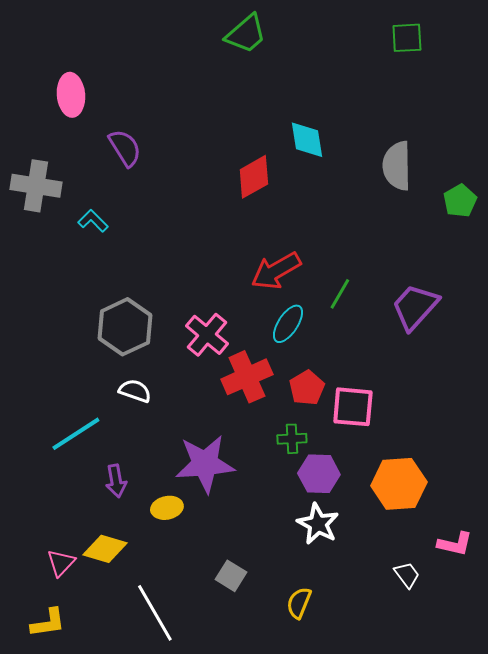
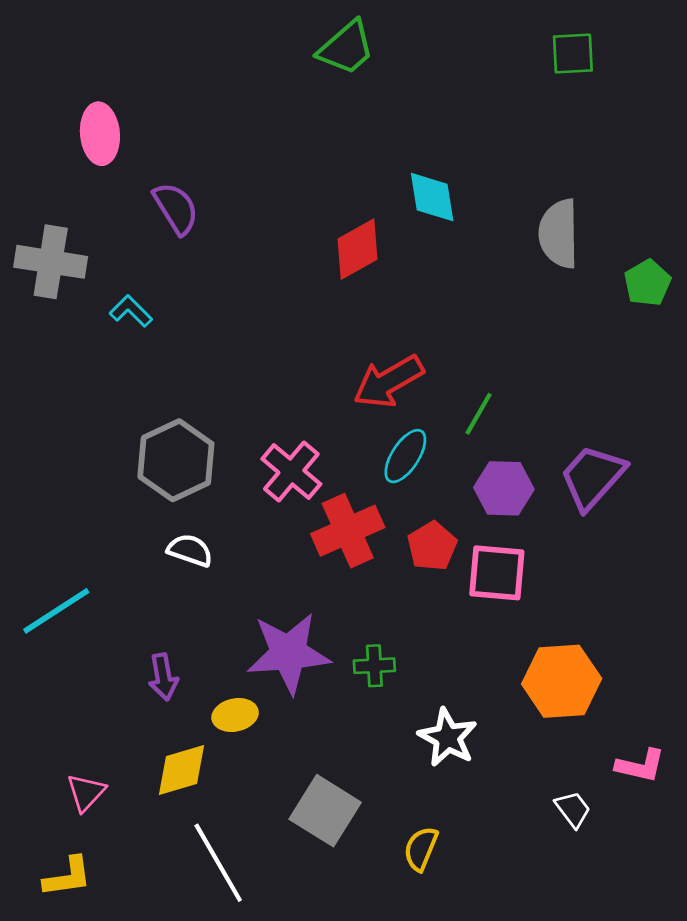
purple trapezoid: (415, 307) -> (593, 477), moved
cyan line: (76, 434) -> (56, 611), moved
green cross: (292, 439) -> (374, 666), moved
purple hexagon: (319, 474) -> (504, 488), moved
yellow diamond: (105, 549) -> (182, 770), moved, turned -33
gray square: (231, 576) -> (325, 811), size x1.6

